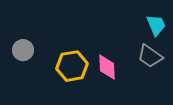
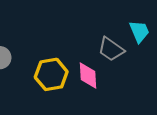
gray trapezoid: (150, 56) -> (111, 49), moved

